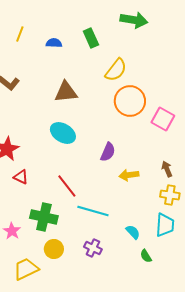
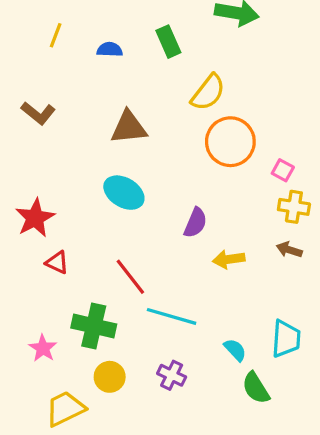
pink square: (163, 119) -> (283, 170), size x0.6
brown arrow: (167, 169) -> (289, 250), turned -49
yellow cross: (170, 195) -> (294, 207), moved
green semicircle: (146, 256) -> (256, 388), size x1.5

